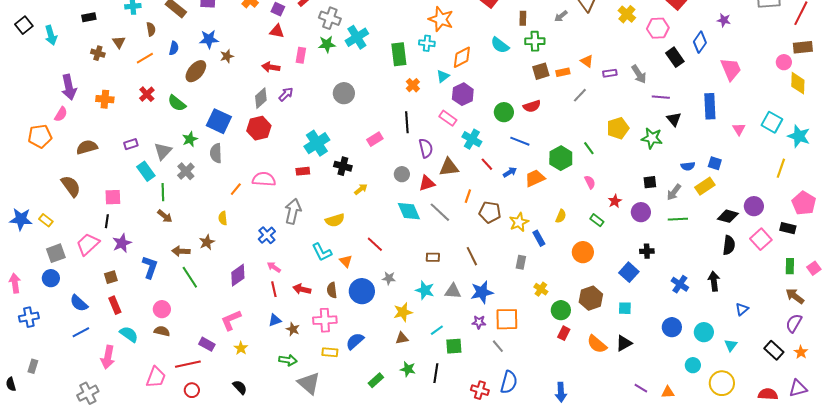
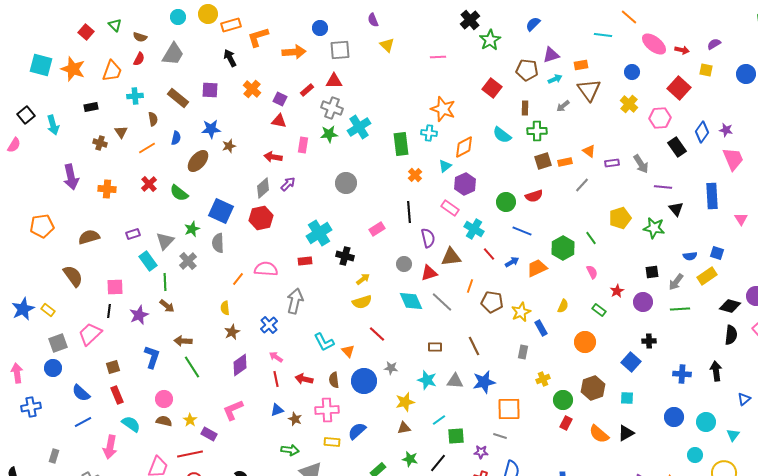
purple star: (724, 20) -> (726, 130), moved
pink semicircle: (61, 114) -> (14, 145), moved
blue star: (21, 219) -> (23, 309), turned -30
yellow semicircle: (335, 220) -> (362, 302), moved
brown star: (207, 242) -> (232, 332), moved
purple star: (122, 243) -> (139, 315), moved
blue cross: (680, 284) -> (682, 374), turned -30
yellow cross: (541, 289) -> (543, 379), turned 32
purple star: (479, 322) -> (481, 452), moved
gray line: (498, 346) -> (500, 436), turned -32
yellow star: (241, 348) -> (190, 420), moved
gray rectangle: (33, 366) -> (54, 456), moved
black line: (436, 373) -> (438, 463), turned 30

